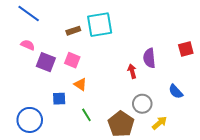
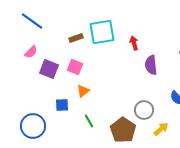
pink semicircle: (28, 45) -> (31, 52), turned 112
red arrow: (132, 71) -> (134, 43), moved
orange triangle: (80, 84) -> (83, 91), turned 48

